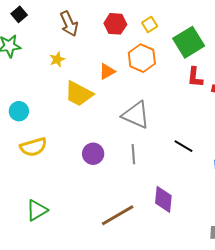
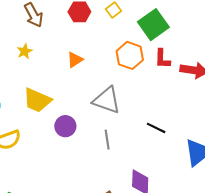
orange hexagon: (142, 58) -> (130, 55), moved
yellow trapezoid: (79, 94) -> (37, 100), moved
purple circle: (93, 154) -> (65, 126), moved

